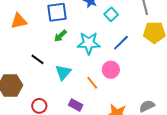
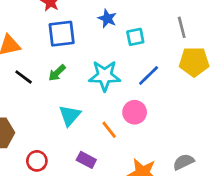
cyan square: (111, 14) -> (135, 37), turned 32
green arrow: (60, 36) -> (57, 73), moved
black line: (38, 59) -> (24, 77), moved

